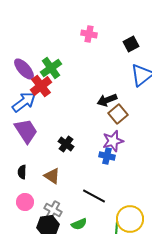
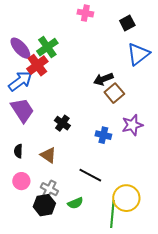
purple star: (113, 141) -> (132, 125), moved

